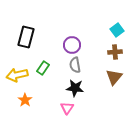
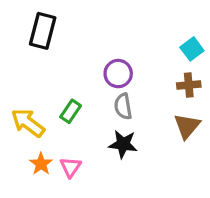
black rectangle: (26, 37) -> (43, 31), moved
yellow arrow: (17, 75) -> (28, 123), turned 50
pink triangle: (67, 108) -> (71, 167), moved

